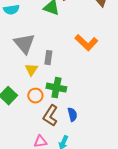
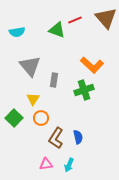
yellow triangle: (31, 70) -> (33, 99), moved
green cross: (56, 88) -> (84, 90), moved, turned -30

